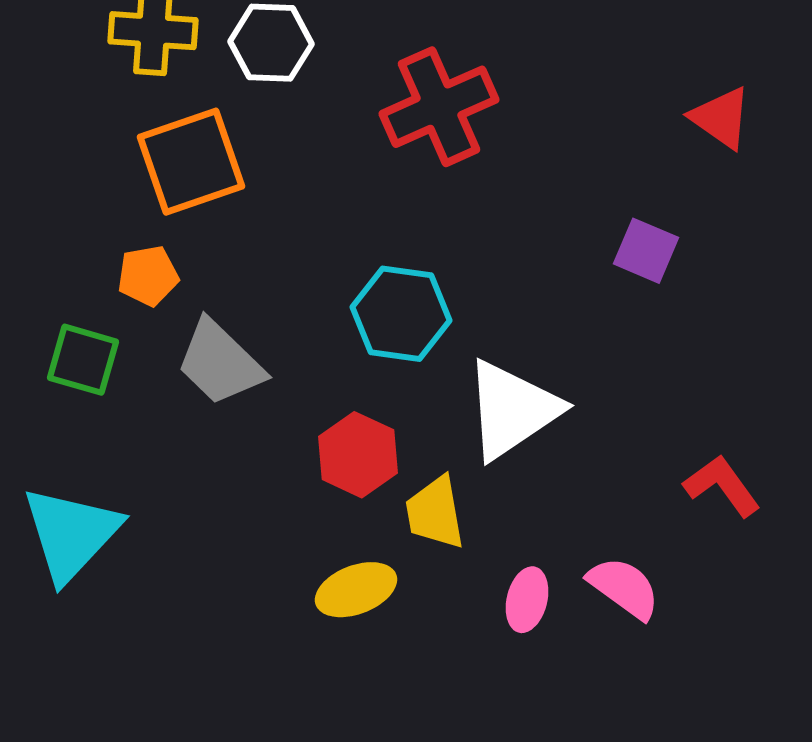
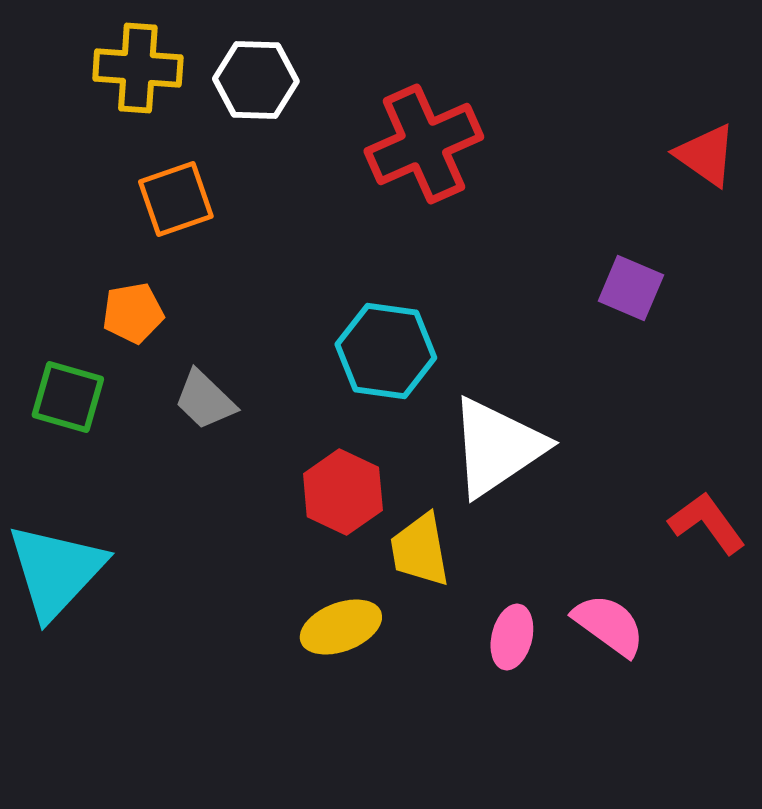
orange square: (191, 162) -> (176, 199), size x0.7
gray trapezoid: (220, 363) -> (205, 400), size x0.7

